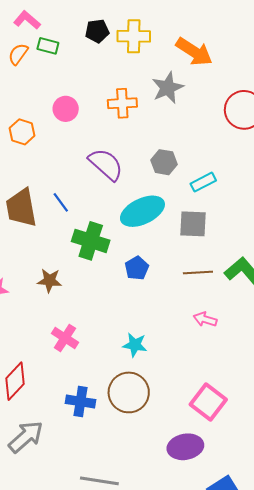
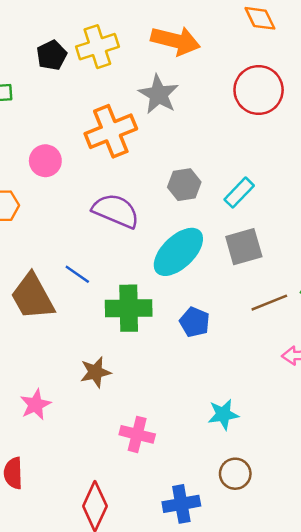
orange cross: (122, 103) -> (111, 131), size x1.4
brown circle: (129, 392) -> (235, 474), size x0.6

